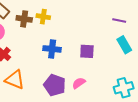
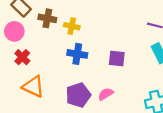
yellow cross: (43, 17) -> (72, 26), moved
purple pentagon: (55, 85) -> (78, 95), turned 30

